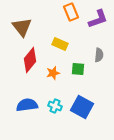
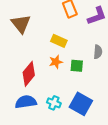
red diamond: (30, 60) -> (29, 74), moved
orange star: (53, 73) -> (56, 62), moved

